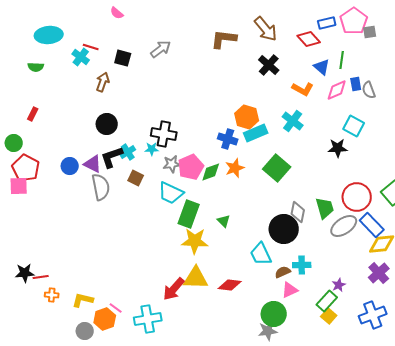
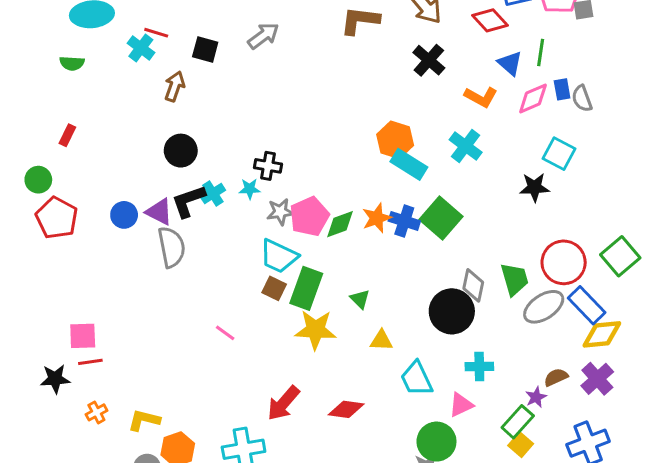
cyan rectangle: (256, 133) -> (409, 164), turned 55
black cross: (164, 134) -> (268, 166), size x0.7
blue cross: (228, 139) -> (404, 221), moved
brown square: (136, 178) -> (274, 288), moved
pink square: (19, 186) -> (83, 336), moved
cyan trapezoid: (261, 254) -> (417, 379), moved
brown semicircle: (283, 272) -> (556, 377), moved
red line: (41, 277) -> (90, 362), moved
yellow triangle: (196, 278) -> (381, 340), moved, size x0.6
red diamond: (230, 285) -> (346, 409), moved
orange cross: (52, 295) -> (96, 412), turned -32
pink line: (116, 308) -> (225, 333), moved

